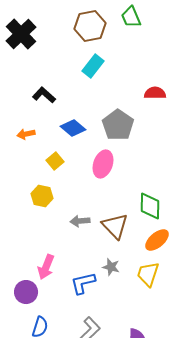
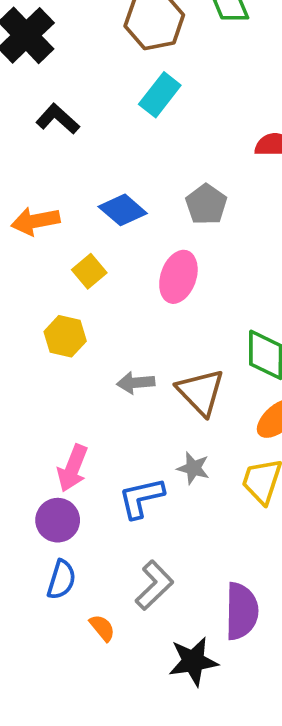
black L-shape: (44, 95) -> (58, 119), moved
gray pentagon: (118, 125) -> (206, 204), size x0.7
orange arrow: (26, 134) -> (35, 221), size x1.4
purple circle: (26, 292) -> (58, 520), moved

